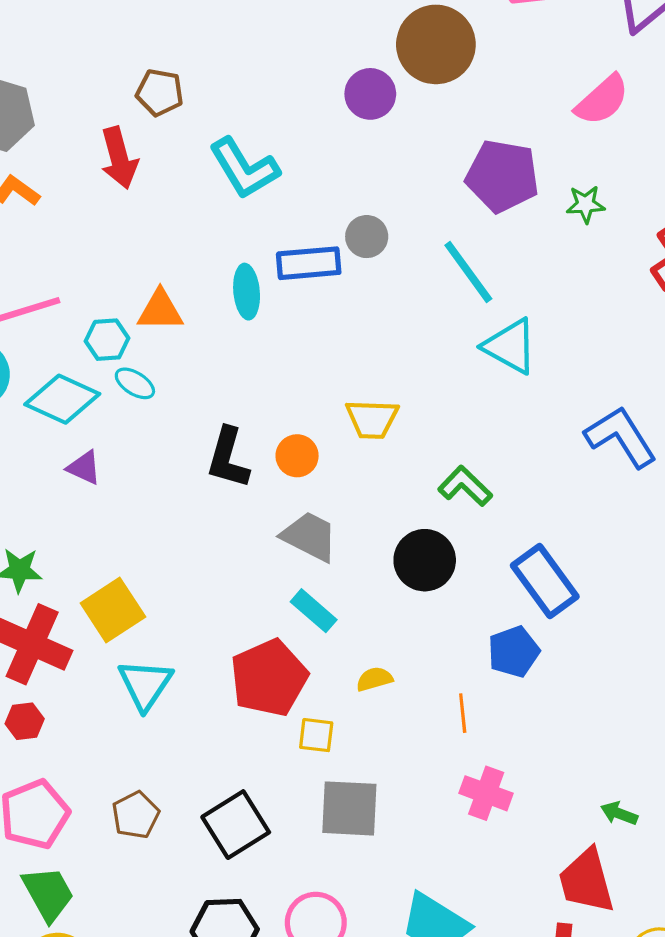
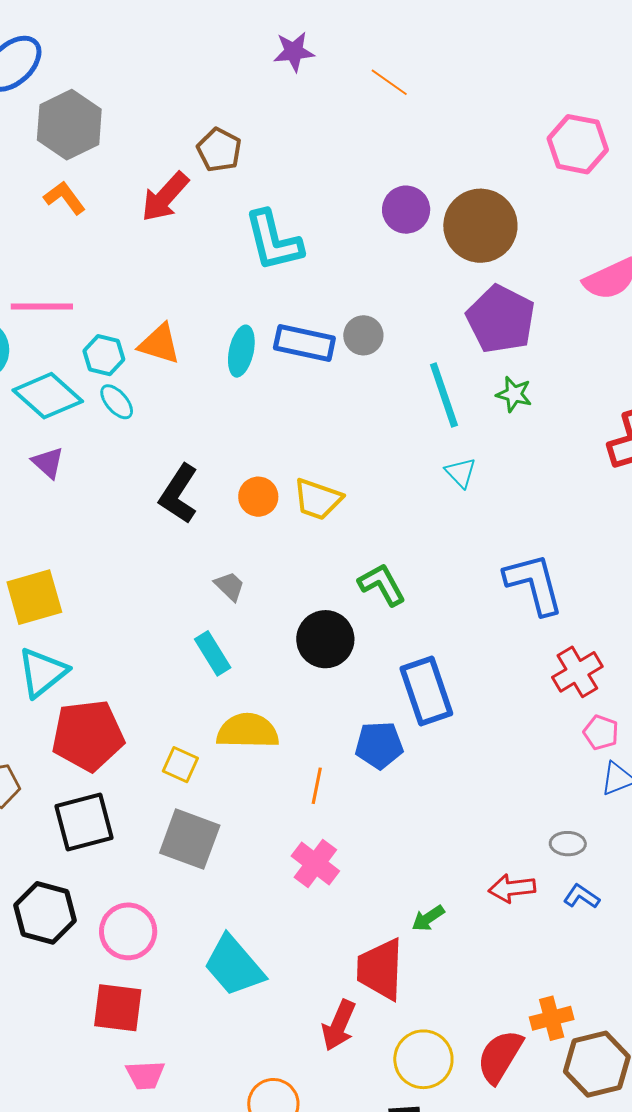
brown circle: (436, 44) -> (480, 226), moved
red arrow: (119, 158) -> (165, 197), turned 40
green star: (586, 204) -> (514, 394), moved
cyan triangle: (510, 346) -> (461, 473), size x0.6
orange circle: (297, 456) -> (258, 497), moved
gray trapezoid: (310, 536) -> (230, 586), size x0.6
red pentagon: (269, 678) -> (88, 735), moved
yellow semicircle: (374, 679) -> (248, 731), size x1.8
green arrow: (619, 813) -> (428, 918), turned -72

